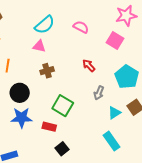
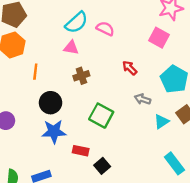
pink semicircle: (81, 27) -> (105, 29), moved
gray arrow: (99, 93) -> (143, 99), turned 88
red rectangle: (49, 127) -> (81, 151), moved
cyan rectangle: (112, 141) -> (174, 163), moved

